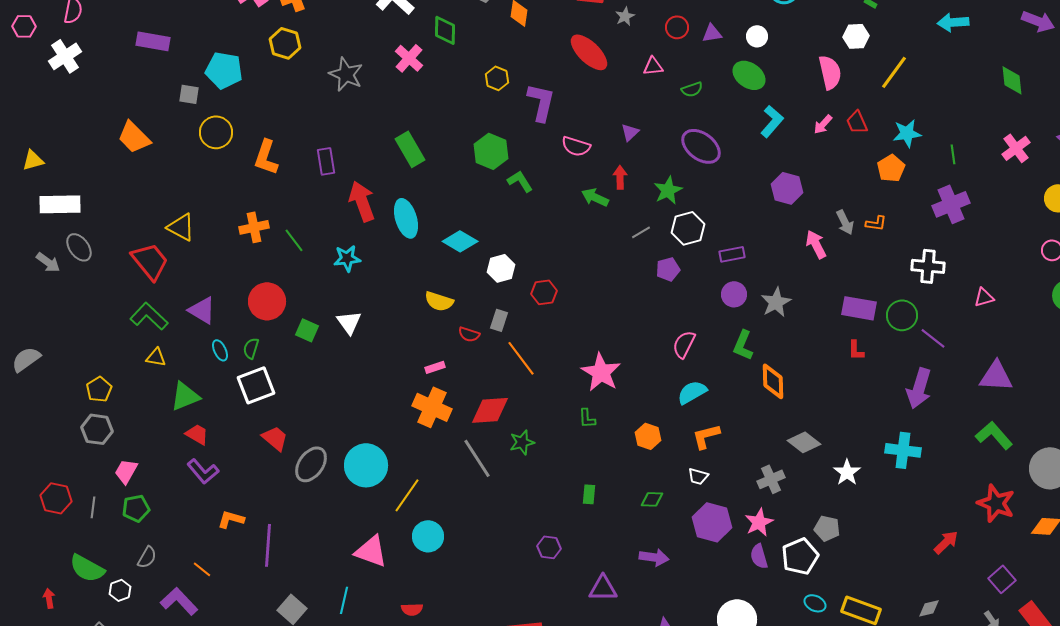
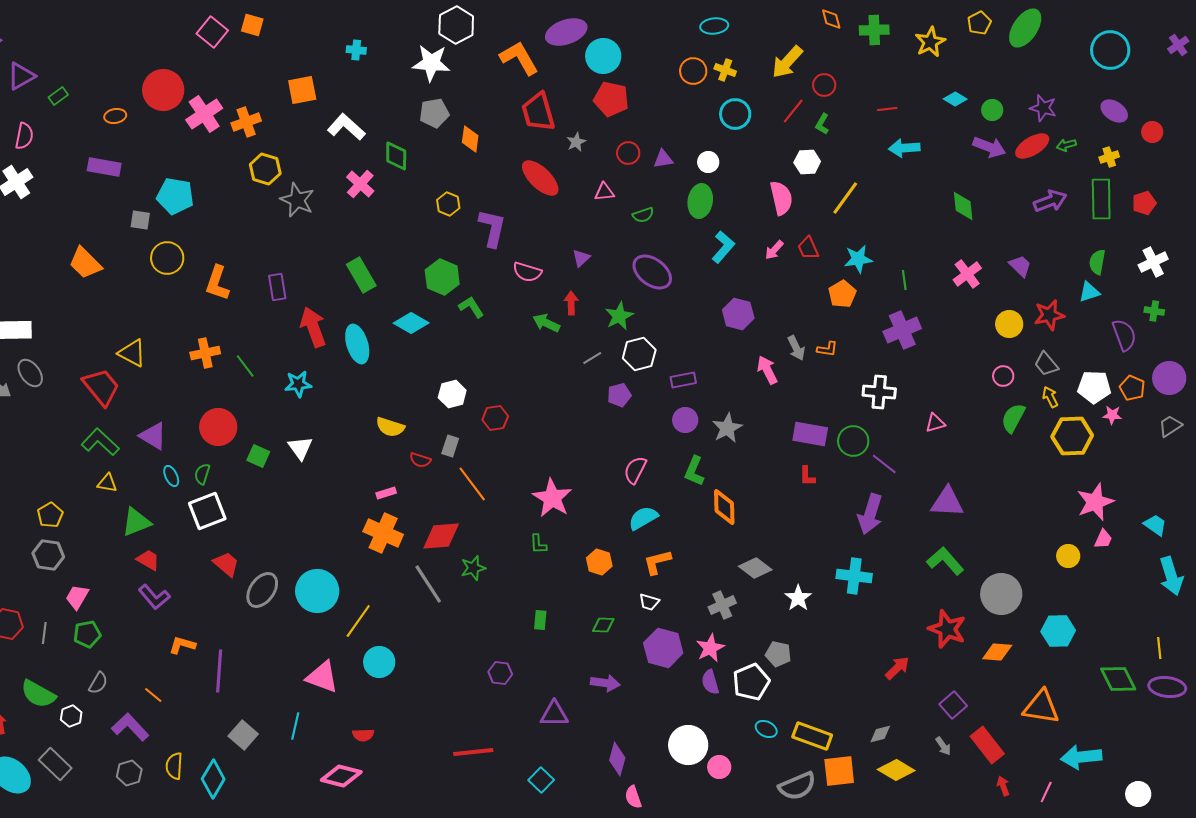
yellow hexagon: (285, 43) -> (265, 169), moved
green ellipse: (749, 75) -> (700, 201), turned 64
cyan diamond: (460, 241) -> (411, 323), moved

